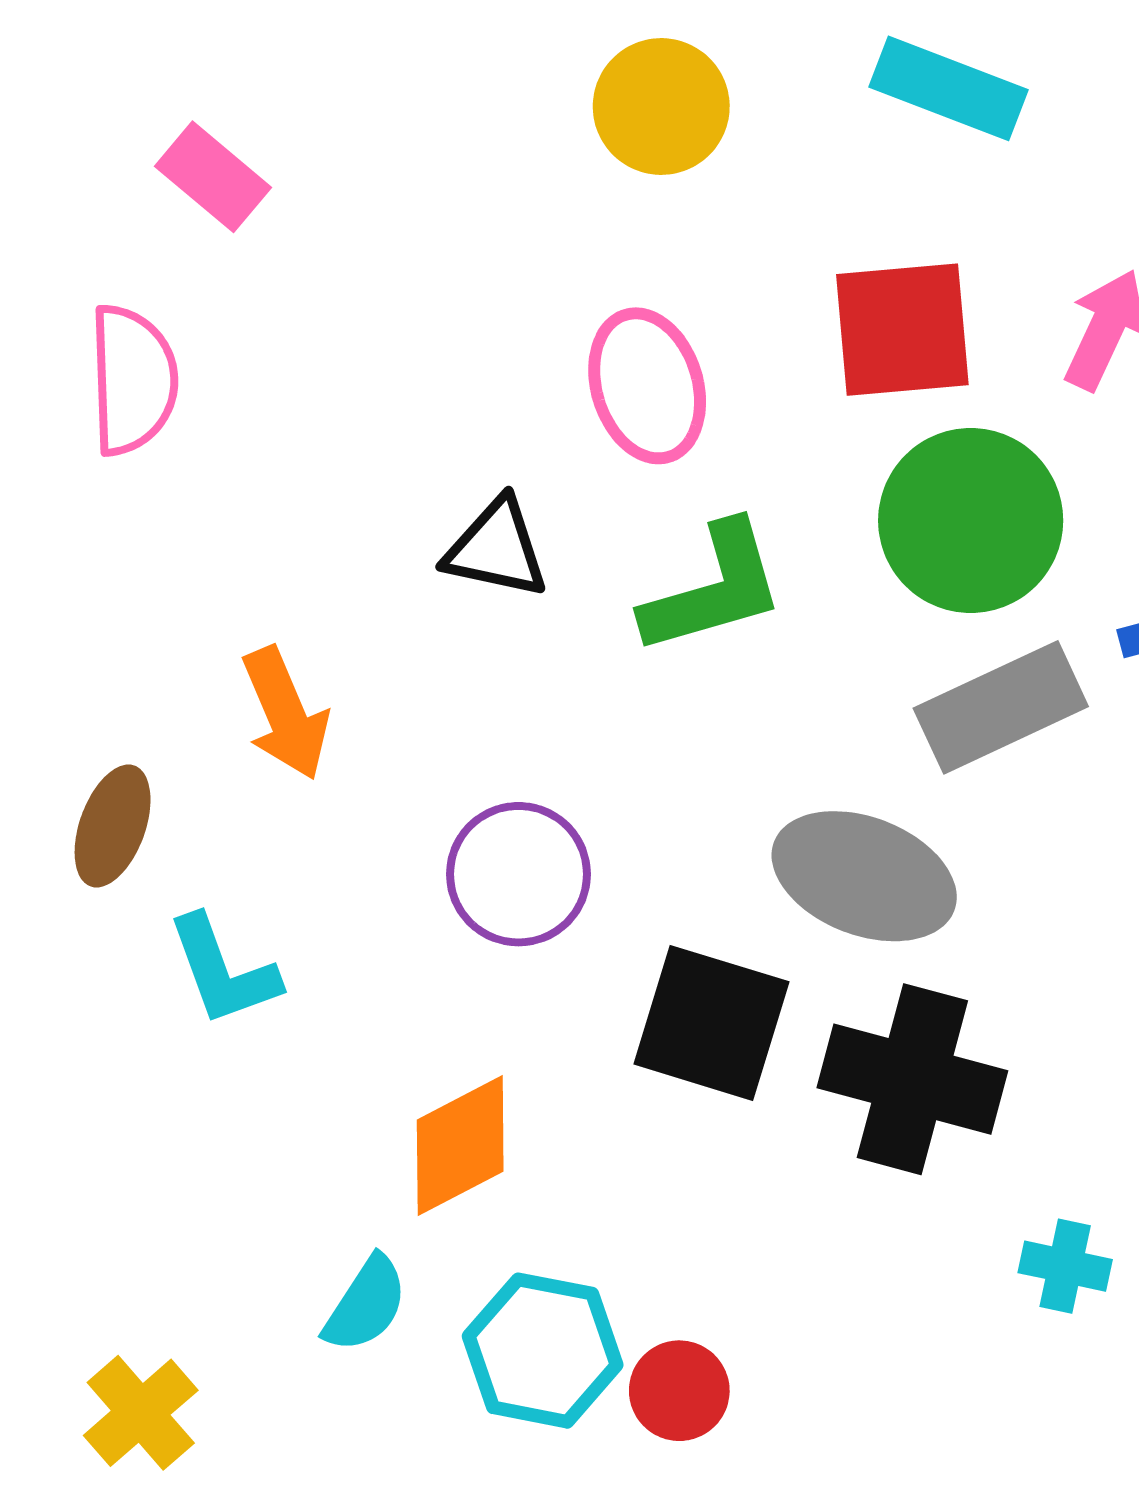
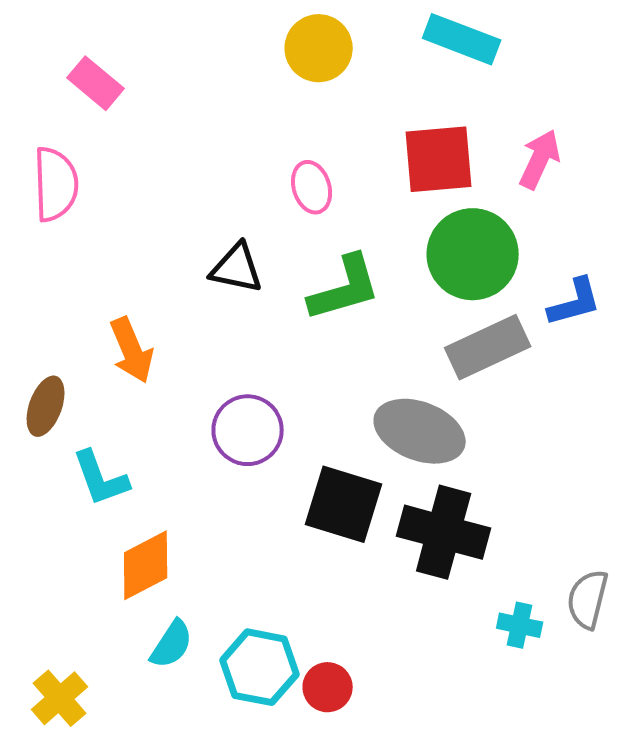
pink ellipse: (647, 386) -> (312, 187), size x0.7
orange diamond: (460, 1146) -> (146, 565), moved

